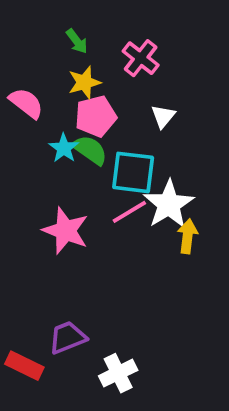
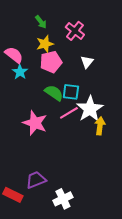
cyan star: (64, 148) -> (20, 72), moved
green semicircle: (90, 150) -> (54, 93), moved
cyan square: (133, 172) -> (71, 92), size x0.7

